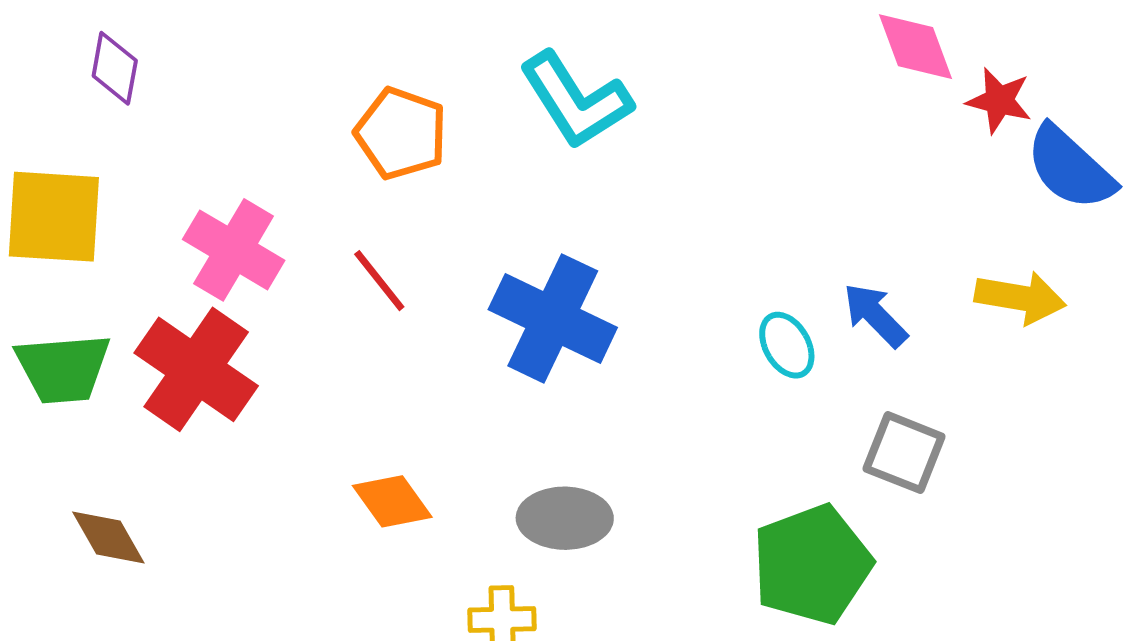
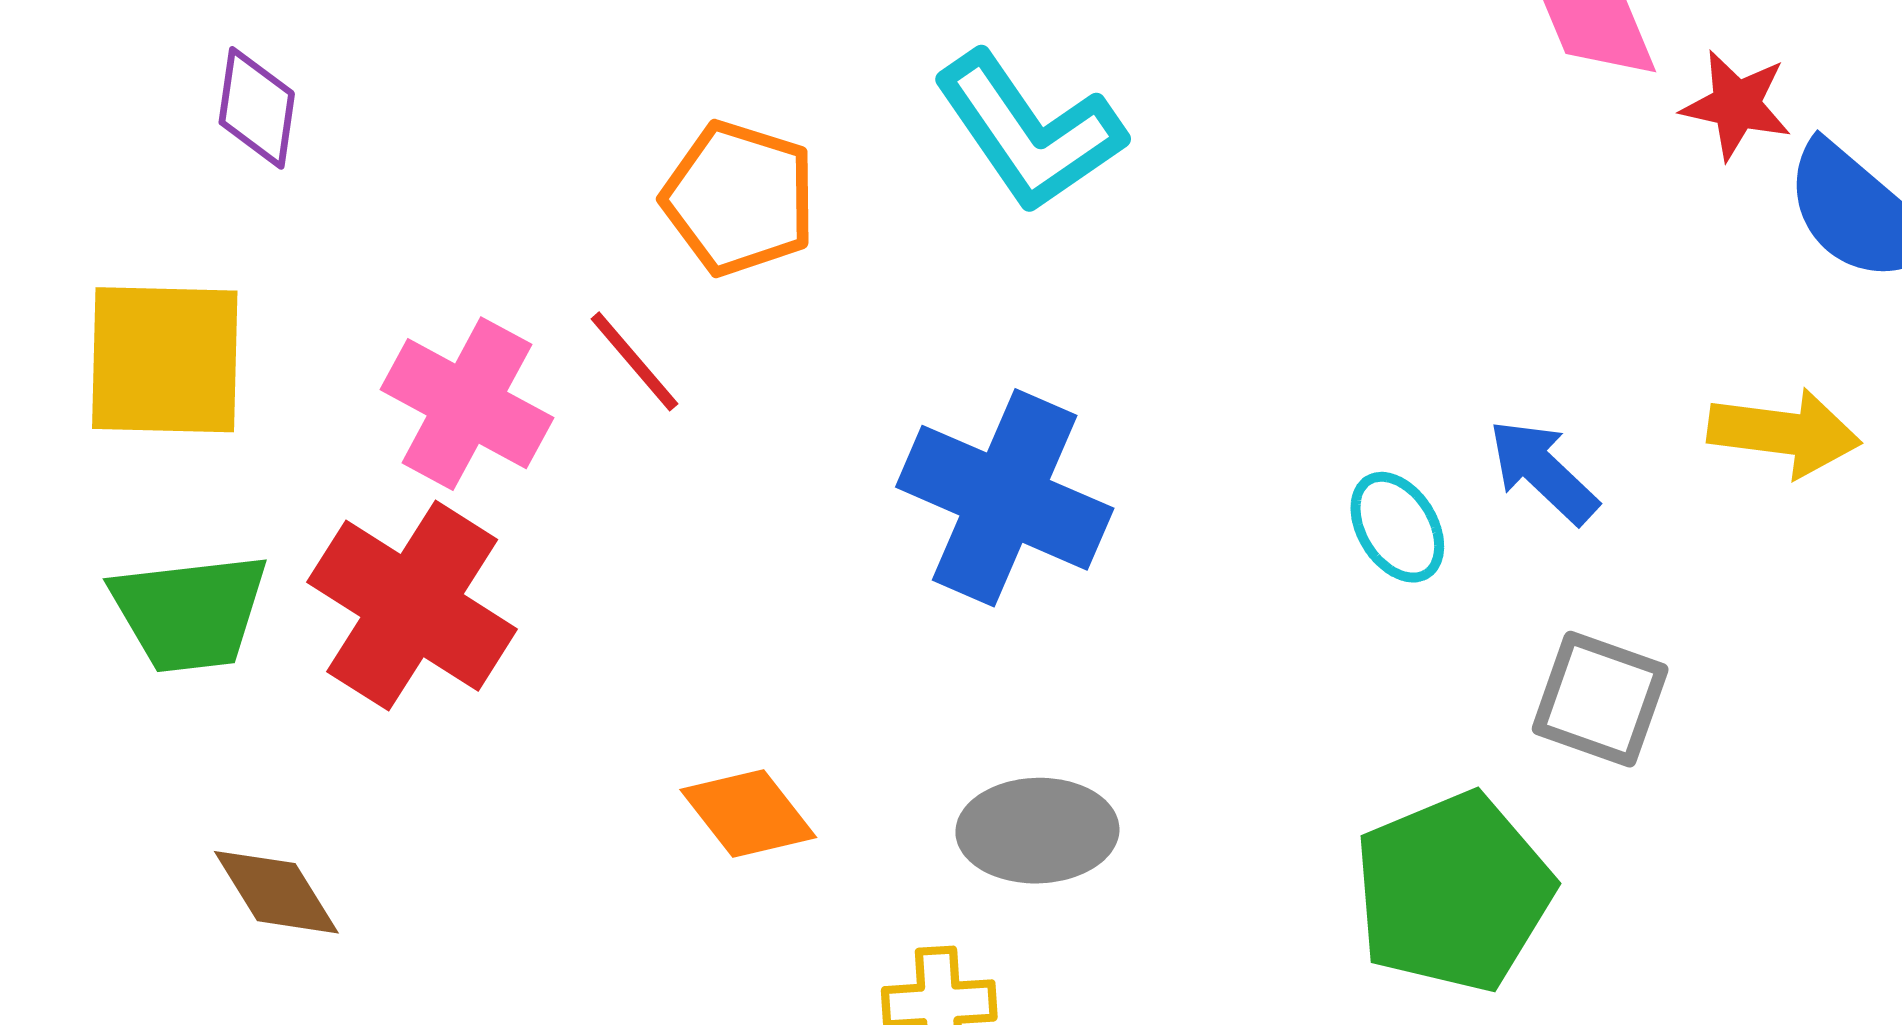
red line: (379, 281) -> (634, 361), moved

